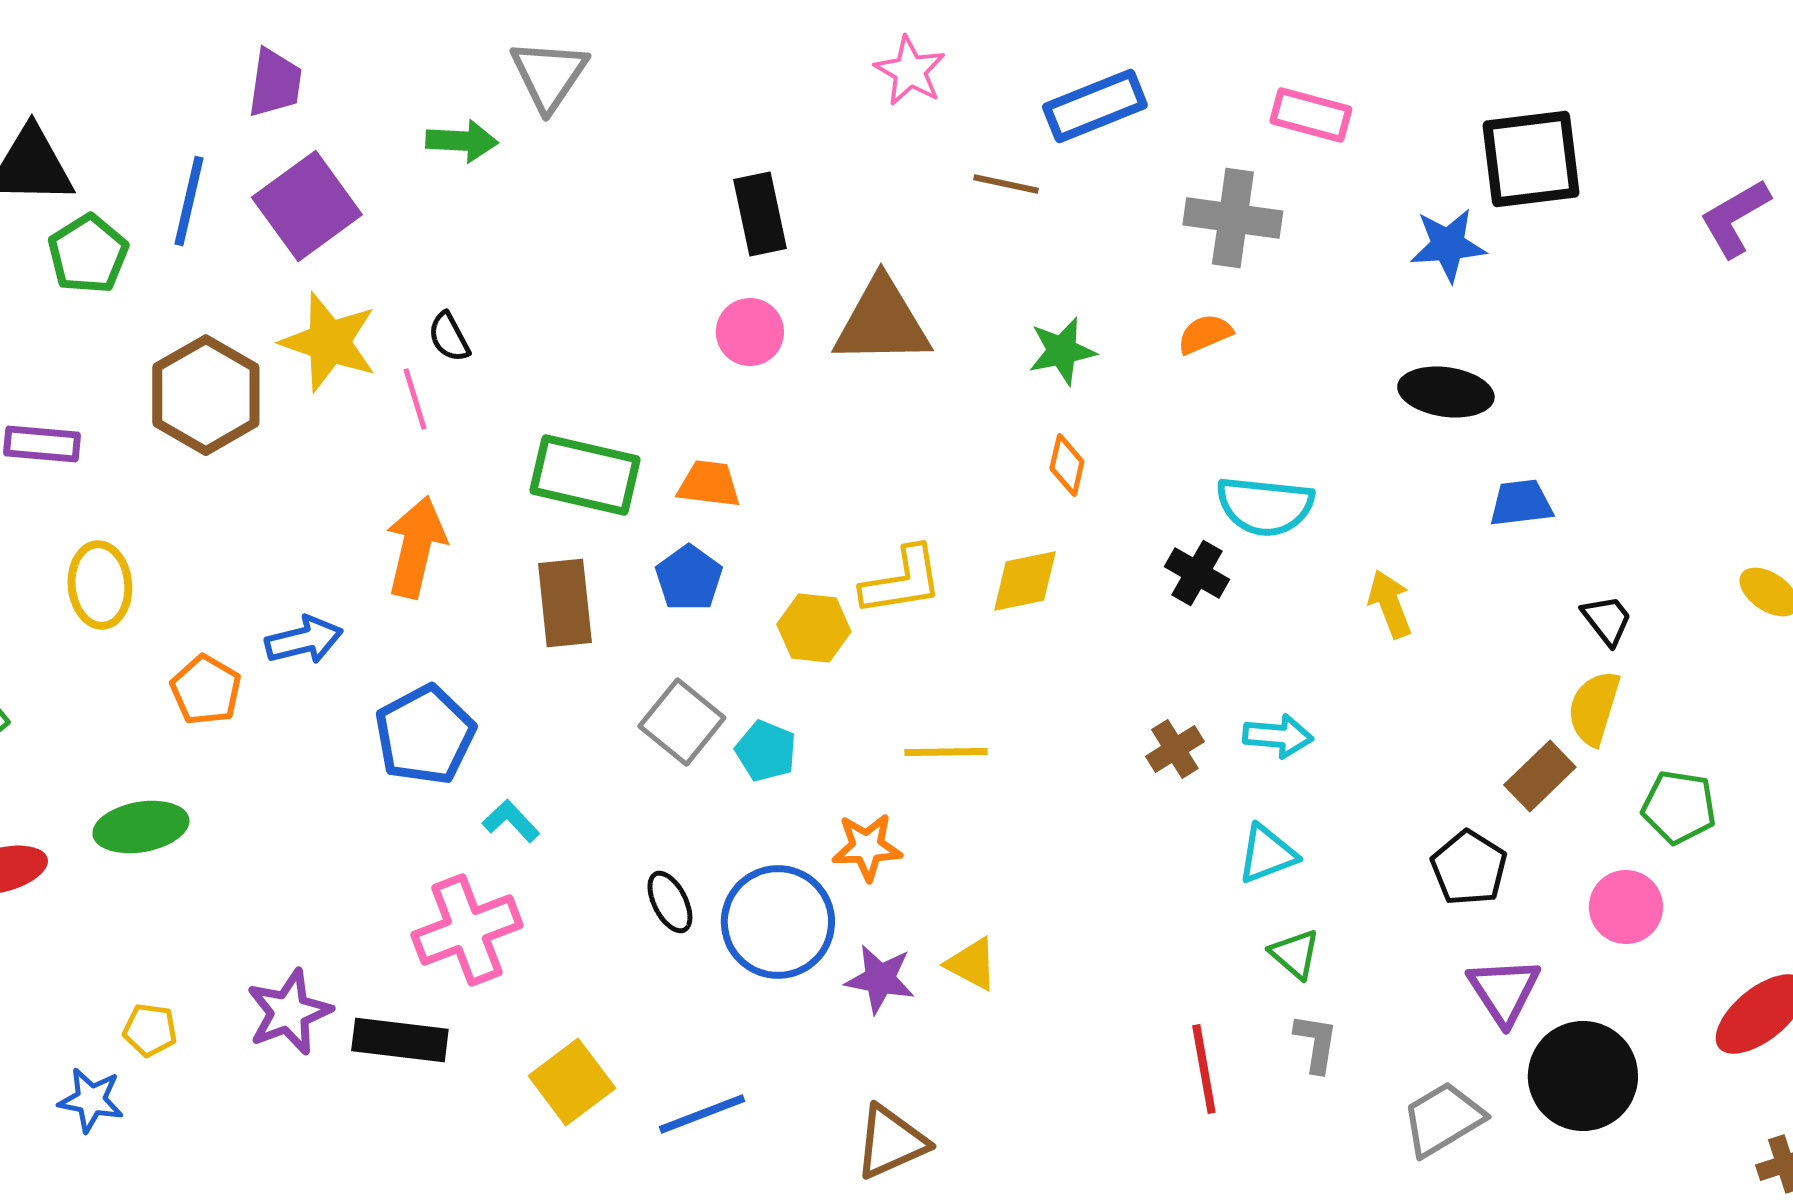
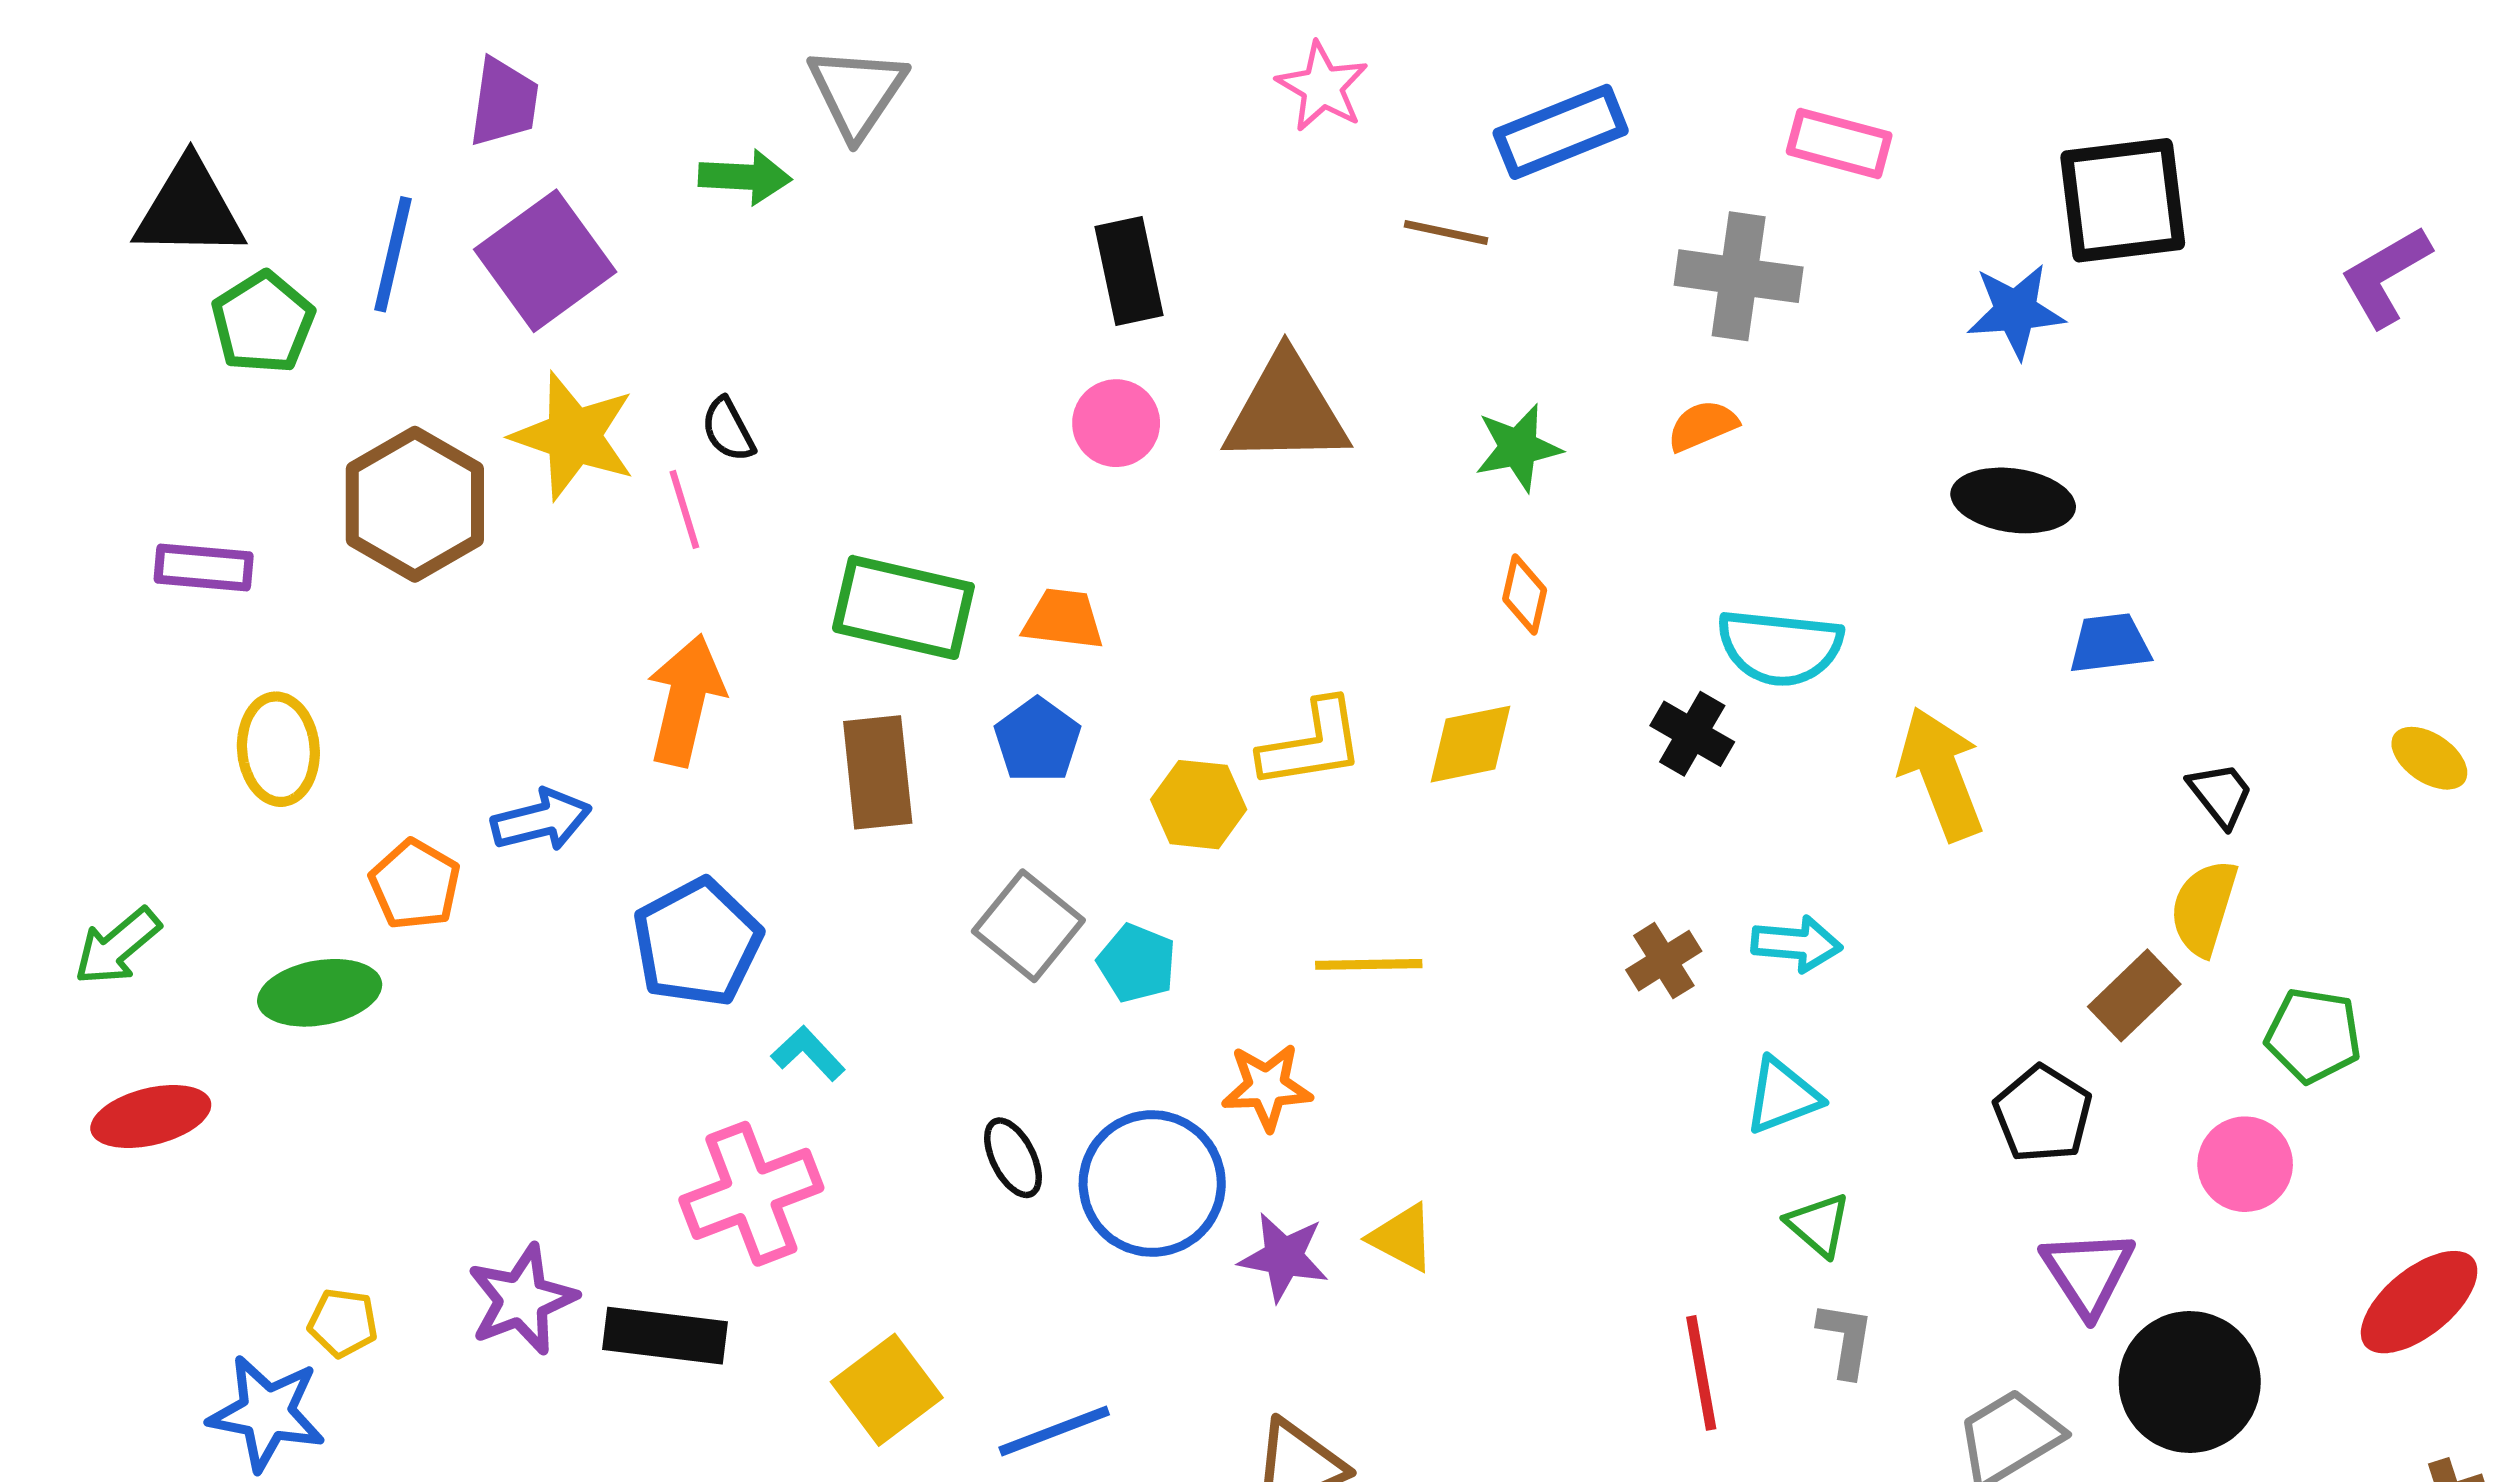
yellow arrow: (1390, 604) -> (1941, 774), size x1.5
green ellipse: (141, 827) -> (320, 993), moved
blue star: (91, 1100) -> (267, 1413), size x1.4

